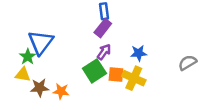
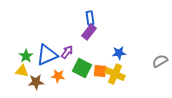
blue triangle: (41, 42) -> (47, 55), moved, turned 30
purple arrow: (104, 52) -> (67, 52), moved
green square: (94, 71) -> (82, 68), turned -30
orange star: (61, 91) -> (58, 76), moved

